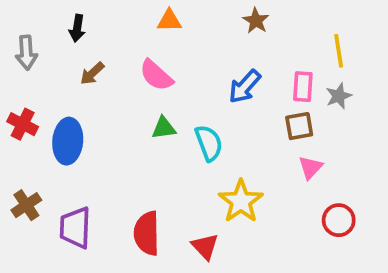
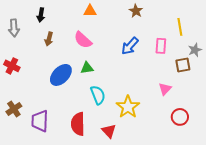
brown arrow: (92, 73) -> (49, 39), turned -32
gray star: (339, 96) -> (195, 50), moved
brown square: (299, 126) -> (183, 65), moved
blue ellipse: (68, 141) -> (61, 75), moved, turned 40
cyan semicircle: (209, 143) -> (98, 95), moved

